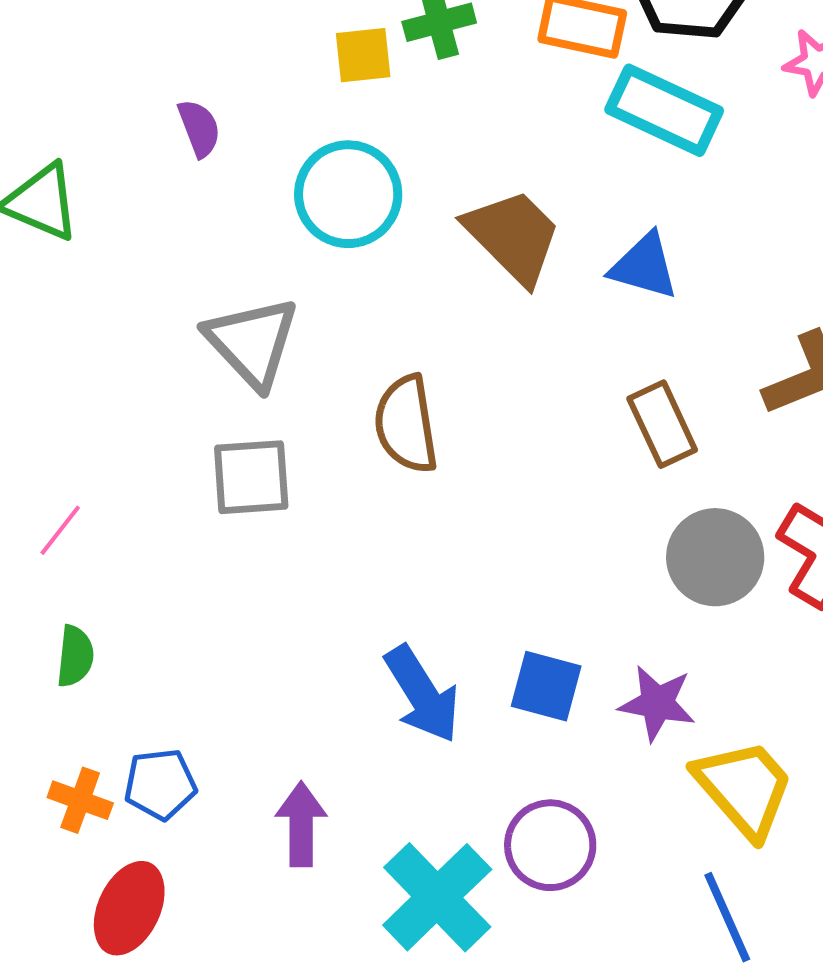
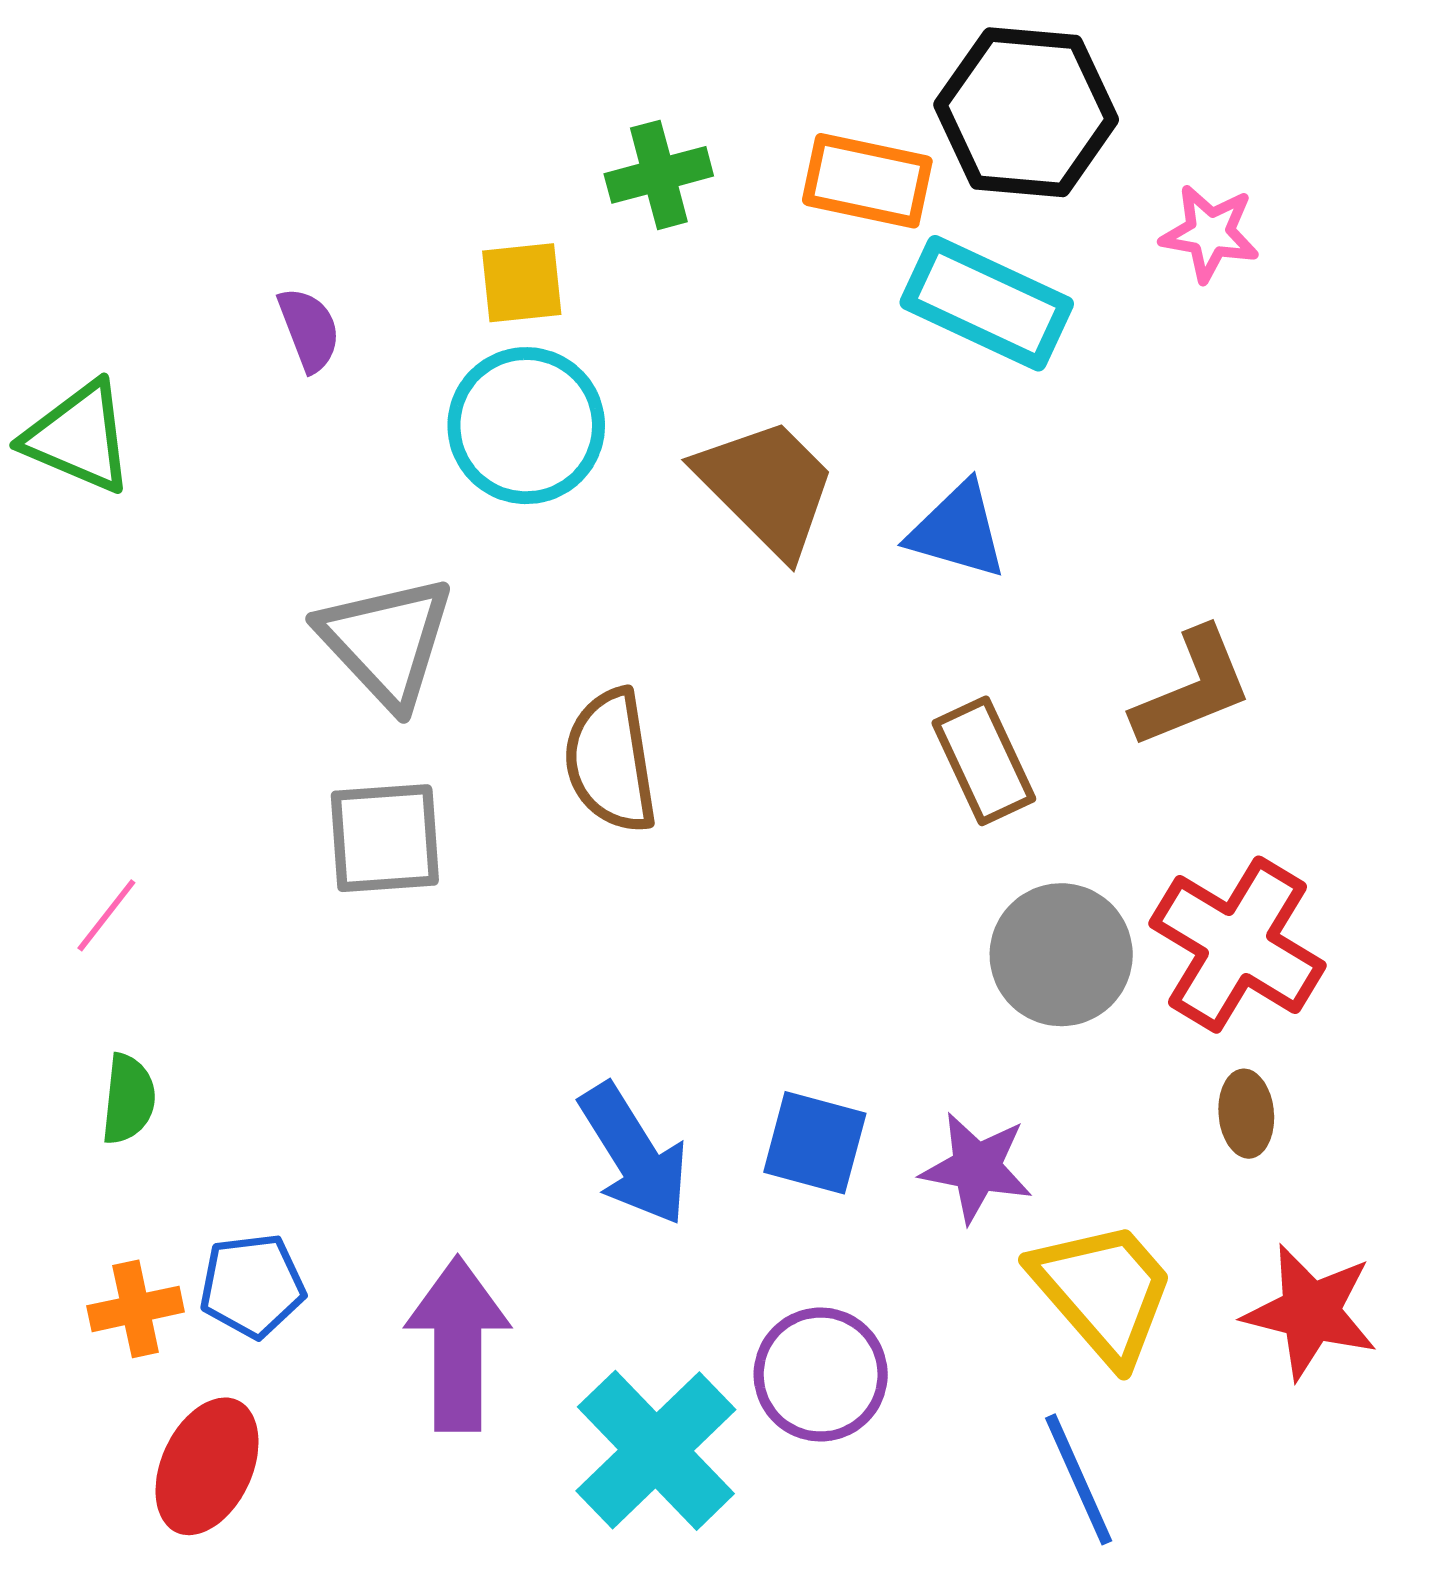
yellow square: (363, 55) -> (522, 283), moved
orange cross: (80, 800) -> (136, 1309), turned -32
purple arrow: (301, 824) -> (458, 1344), size x1.4

